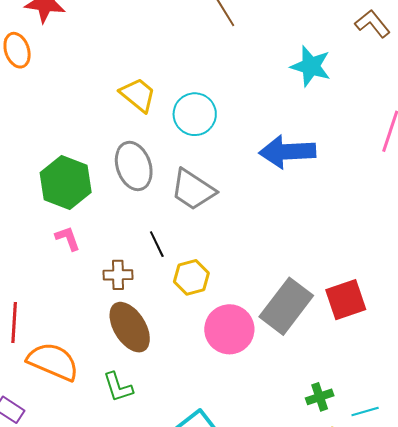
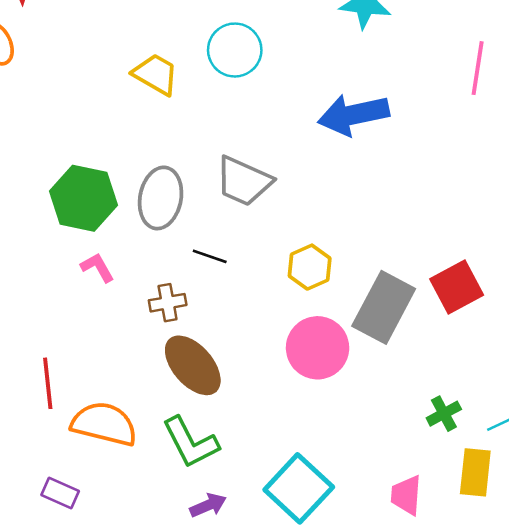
cyan circle: (195, 114) -> (235, 50), moved
gray ellipse: (134, 166) -> (161, 198), moved, turned 39
black line: (157, 244) -> (210, 256), turned -36
yellow hexagon: (191, 277) -> (310, 267), moved
green L-shape: (118, 387) -> (190, 442), size x1.4

